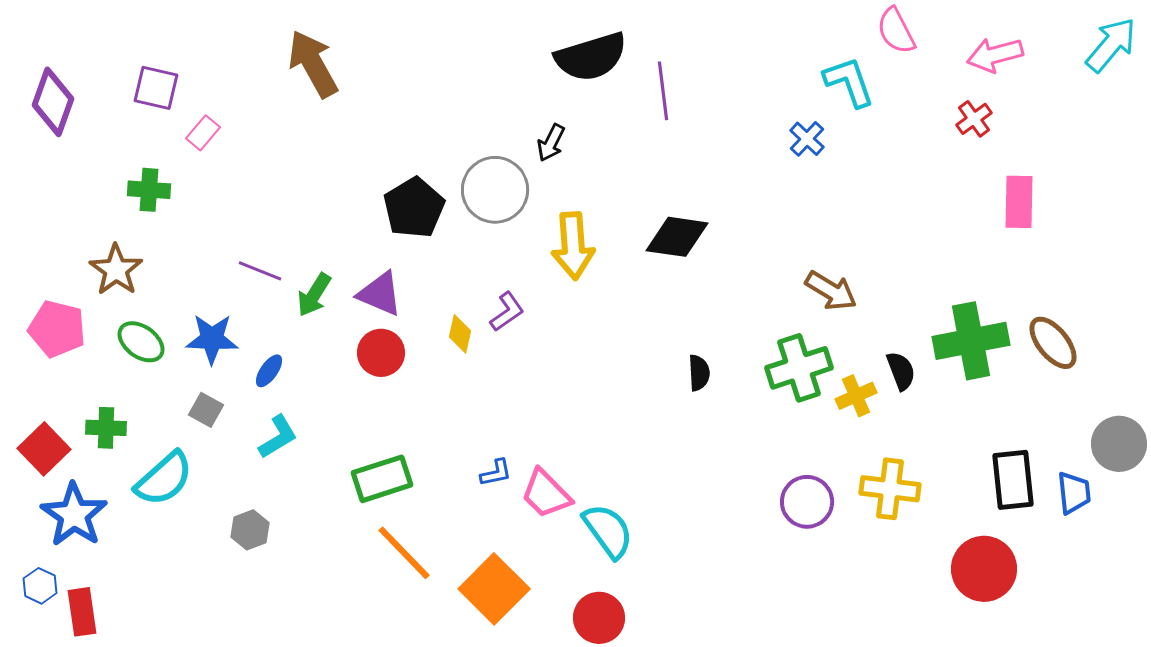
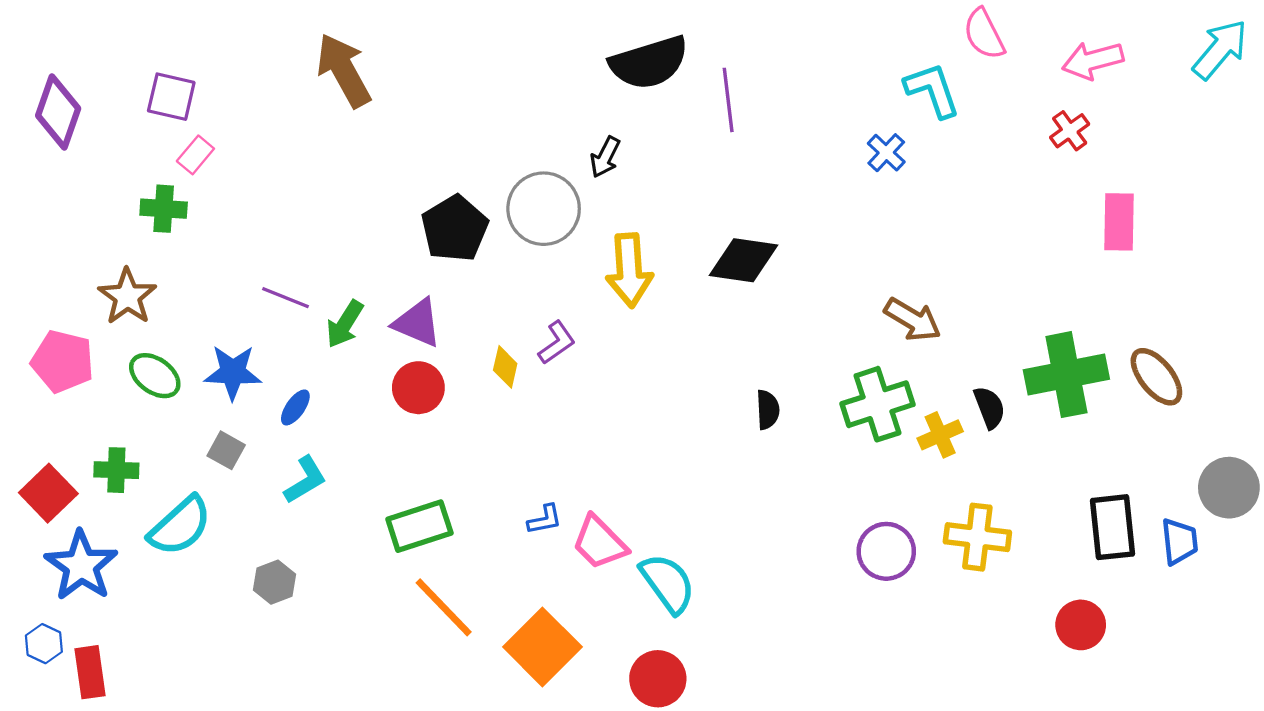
pink rectangle: (203, 133) -> (195, 155), moved
red circle: (984, 569) -> (1081, 625), size x0.7

